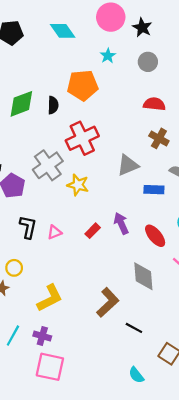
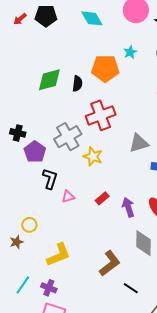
cyan star: (108, 56) -> (130, 52), moved
purple arrow: (121, 223) -> (128, 207), moved
black L-shape: (28, 227) -> (50, 179), moved

